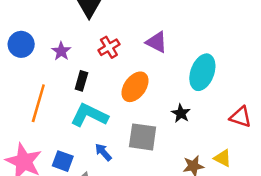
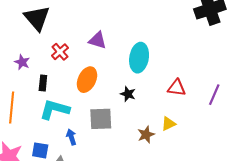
blue arrow: (103, 152) -> (71, 137), turned 35
yellow triangle: (223, 158) -> (168, 124), turned -42

